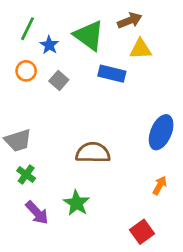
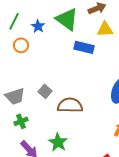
green line: (27, 29) -> (14, 21), moved
gray square: (59, 80) -> (45, 91), moved
green cross: (26, 174) -> (21, 121), turned 32

